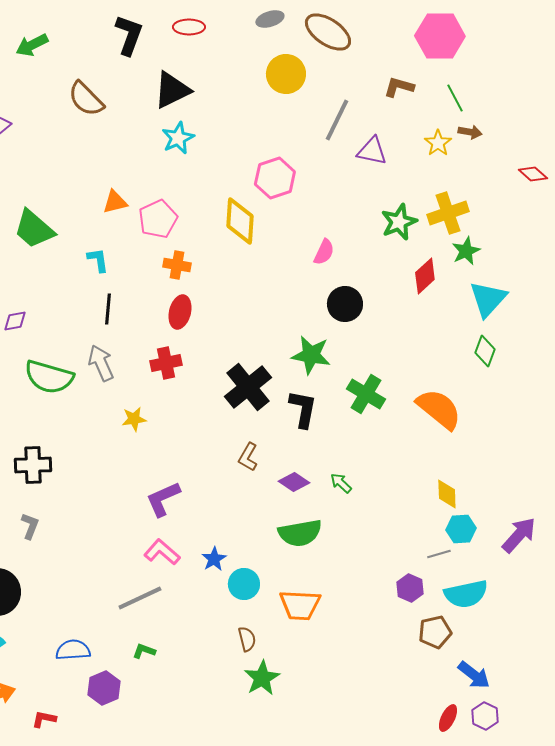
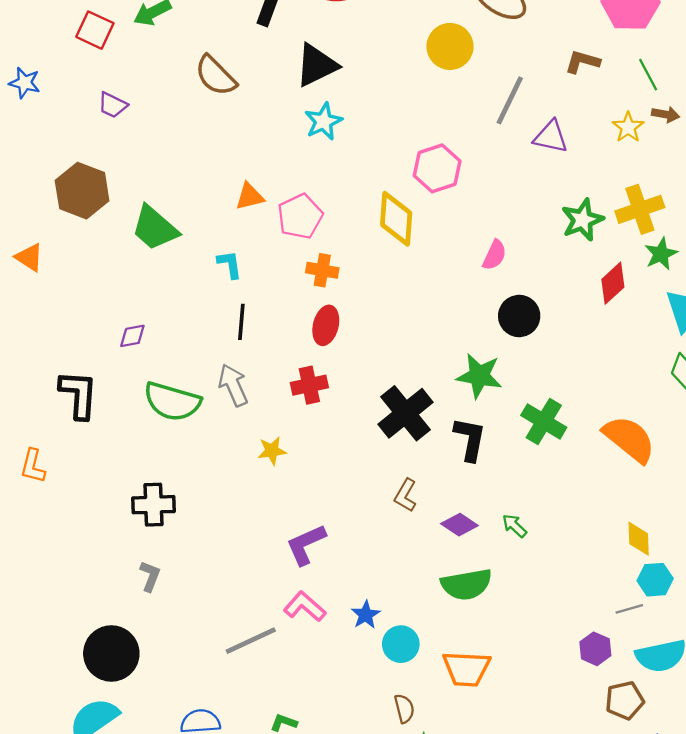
gray line: (140, 598) -> (251, 641), moved

